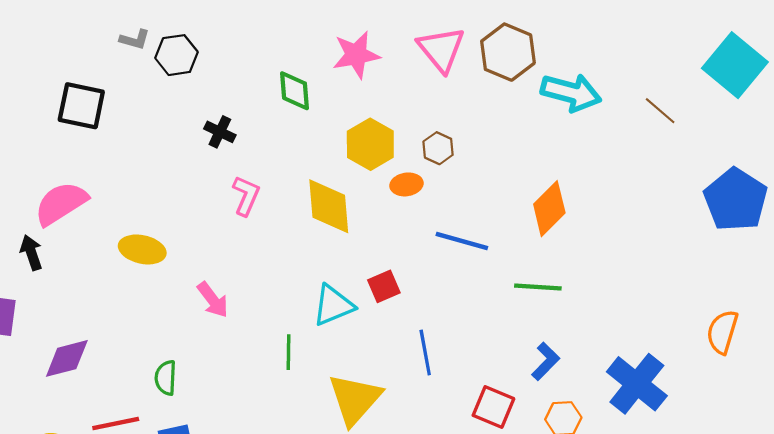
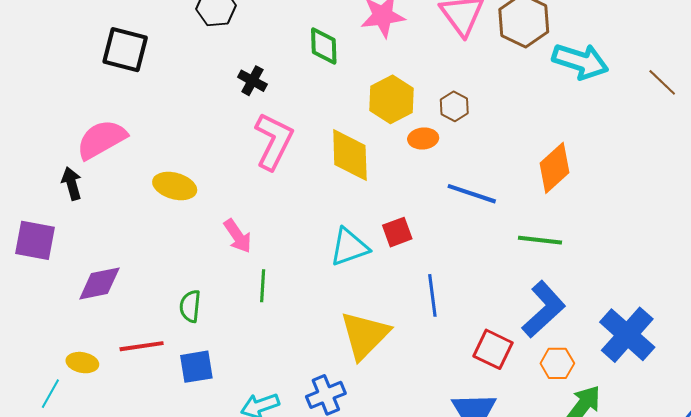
pink L-shape: (246, 196) -> (274, 141), size x1.5
green line: (289, 352) -> (263, 286), moved
blue L-shape: (546, 361) -> (544, 309), size x1.6

